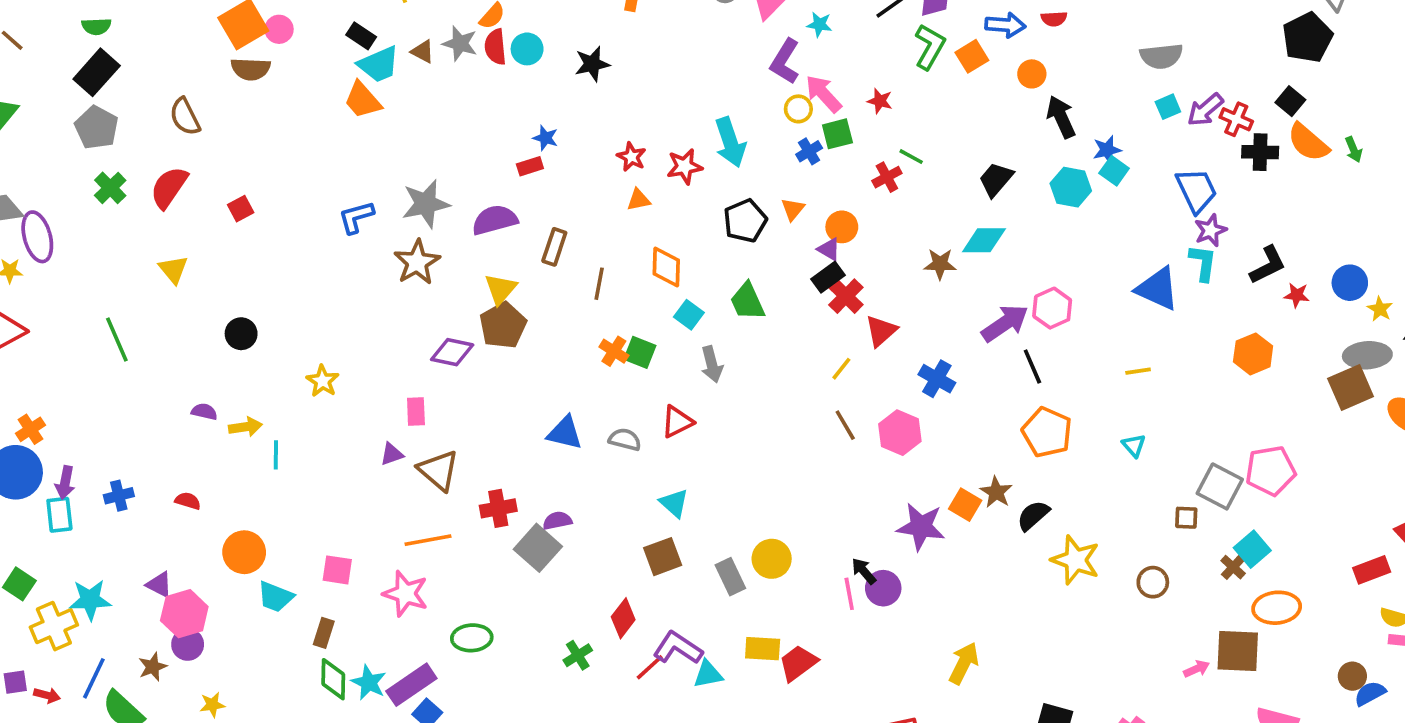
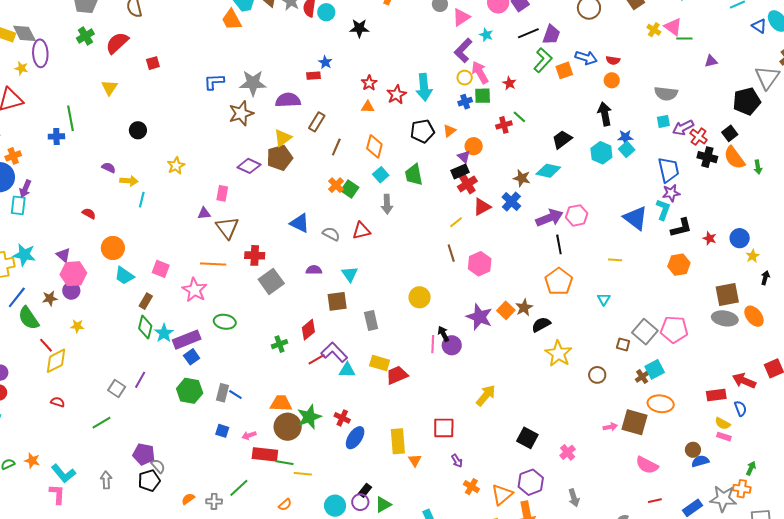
orange circle: (1032, 74) -> (612, 80), moved
red star: (685, 166) -> (397, 95), turned -30
black L-shape: (1268, 265) -> (681, 228), moved
gray ellipse: (1367, 355) -> (725, 318), moved
blue cross: (937, 379) -> (511, 202), moved
blue cross: (119, 496) -> (56, 136), moved
purple semicircle: (557, 521) -> (314, 270), moved
yellow circle: (772, 559) -> (420, 297), moved

